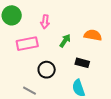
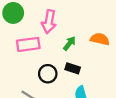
pink arrow: (45, 22) -> (49, 22), size x1.5
black rectangle: (82, 63) -> (73, 68), moved

